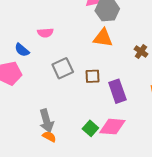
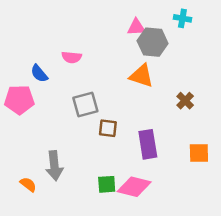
brown square: (92, 76) -> (108, 128), moved
green square: (90, 128) -> (107, 184), turned 35
orange semicircle: (49, 137) -> (28, 184), moved

